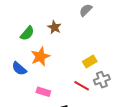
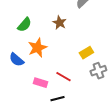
brown star: (54, 27) -> (59, 23), moved
red line: (82, 86) -> (63, 77), moved

